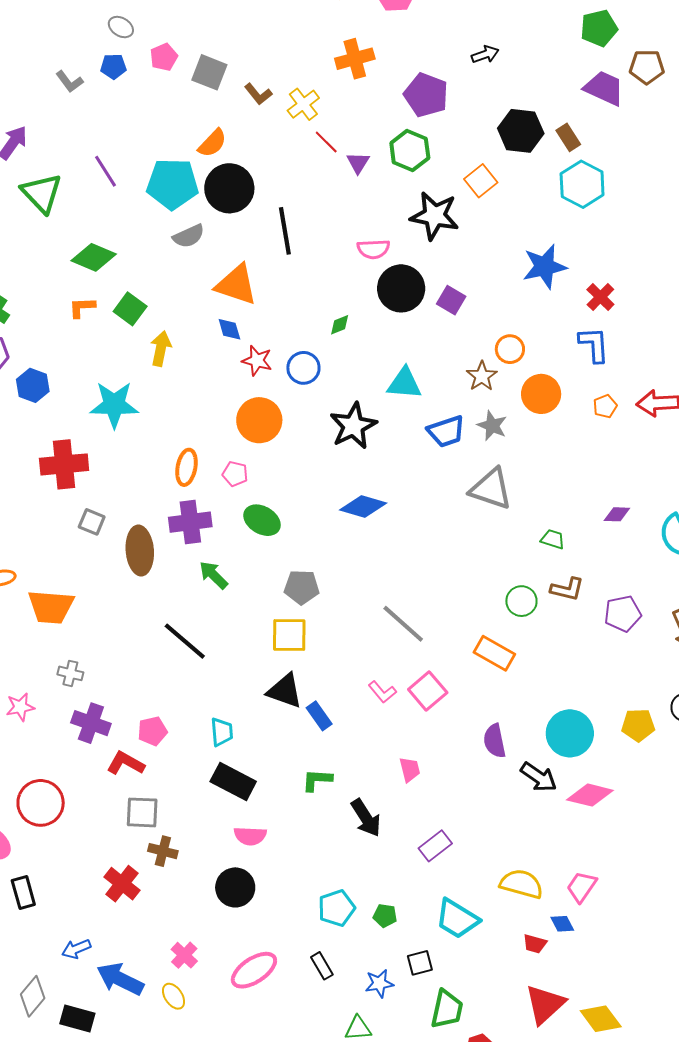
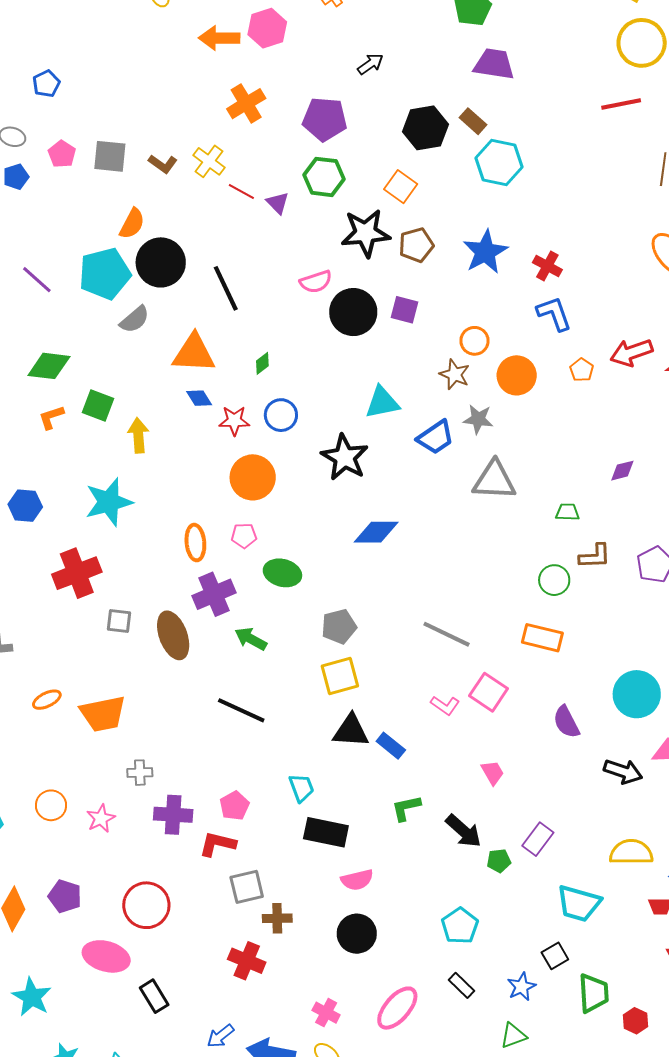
brown pentagon: (647, 67) -> (416, 245), moved
green diamond: (340, 325) -> (262, 363), moved
black arrow: (539, 777) -> (623, 771), moved
green pentagon: (385, 916) -> (499, 861), moved

